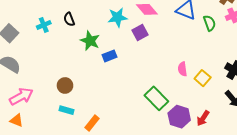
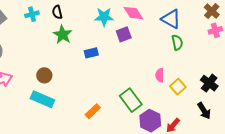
green semicircle: (210, 23) -> (177, 42), moved
green star: (90, 41) -> (63, 35), moved
cyan rectangle: (66, 110) -> (42, 99), size x1.6
orange rectangle: (92, 123) -> (93, 111), moved

